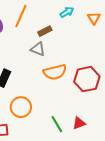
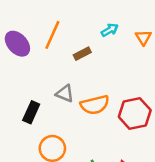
gray triangle: (38, 49) -> (65, 94), moved

